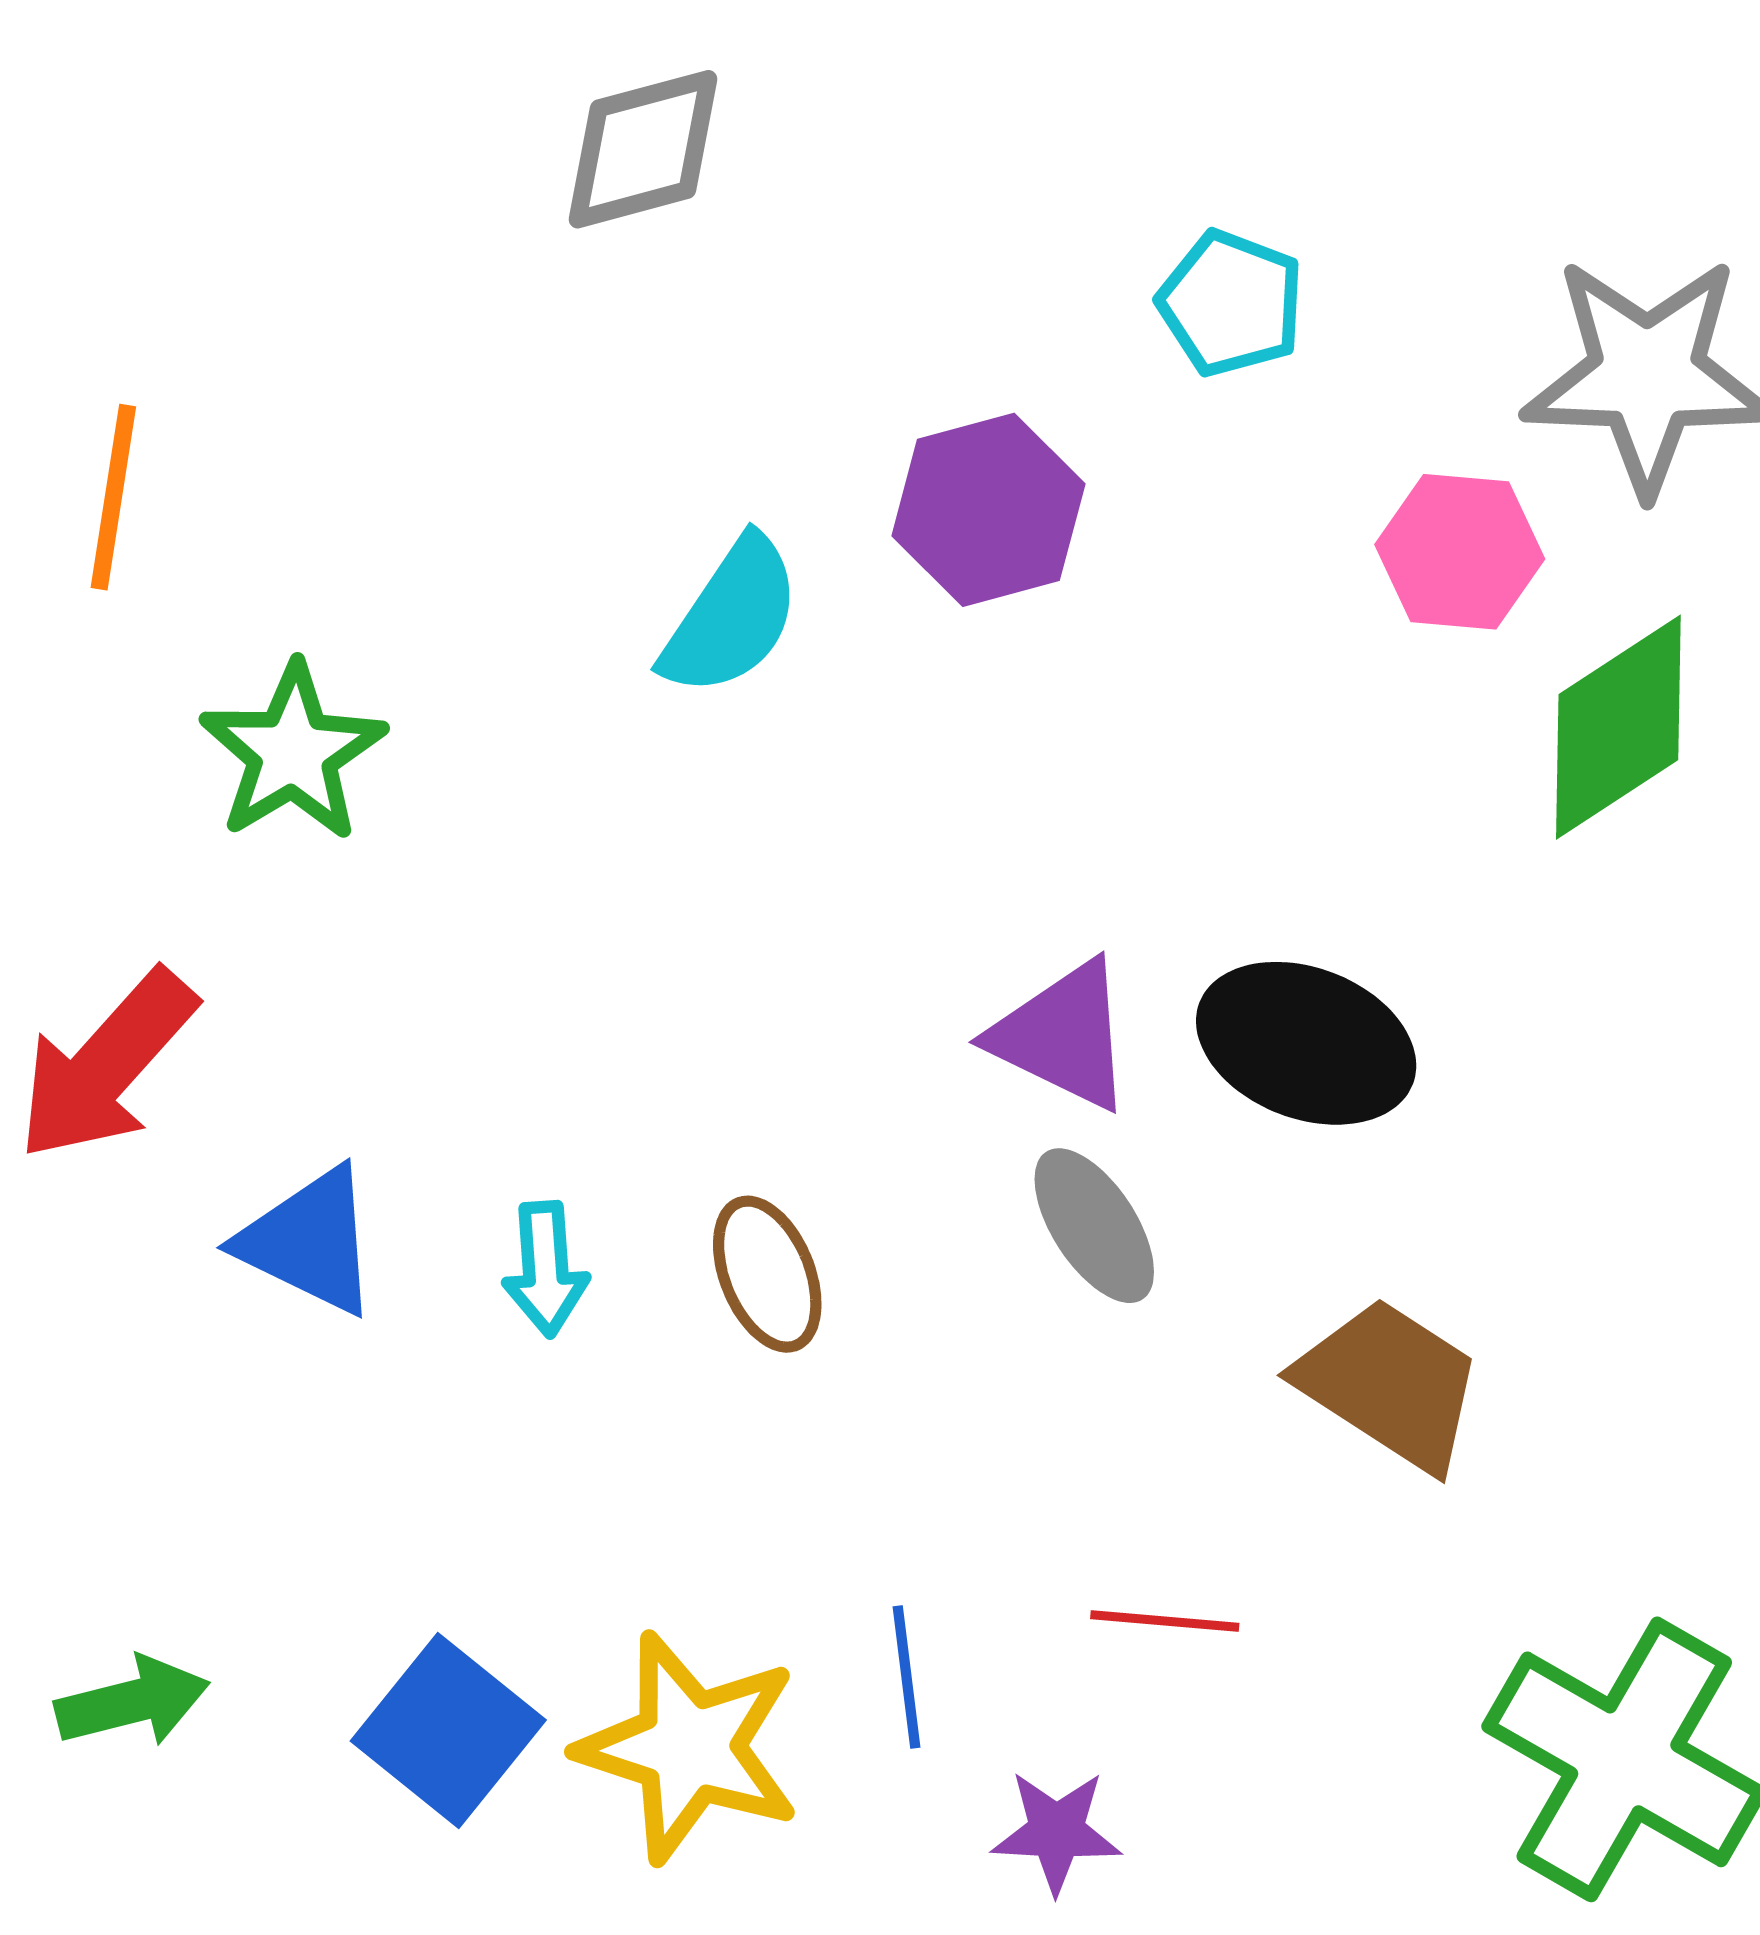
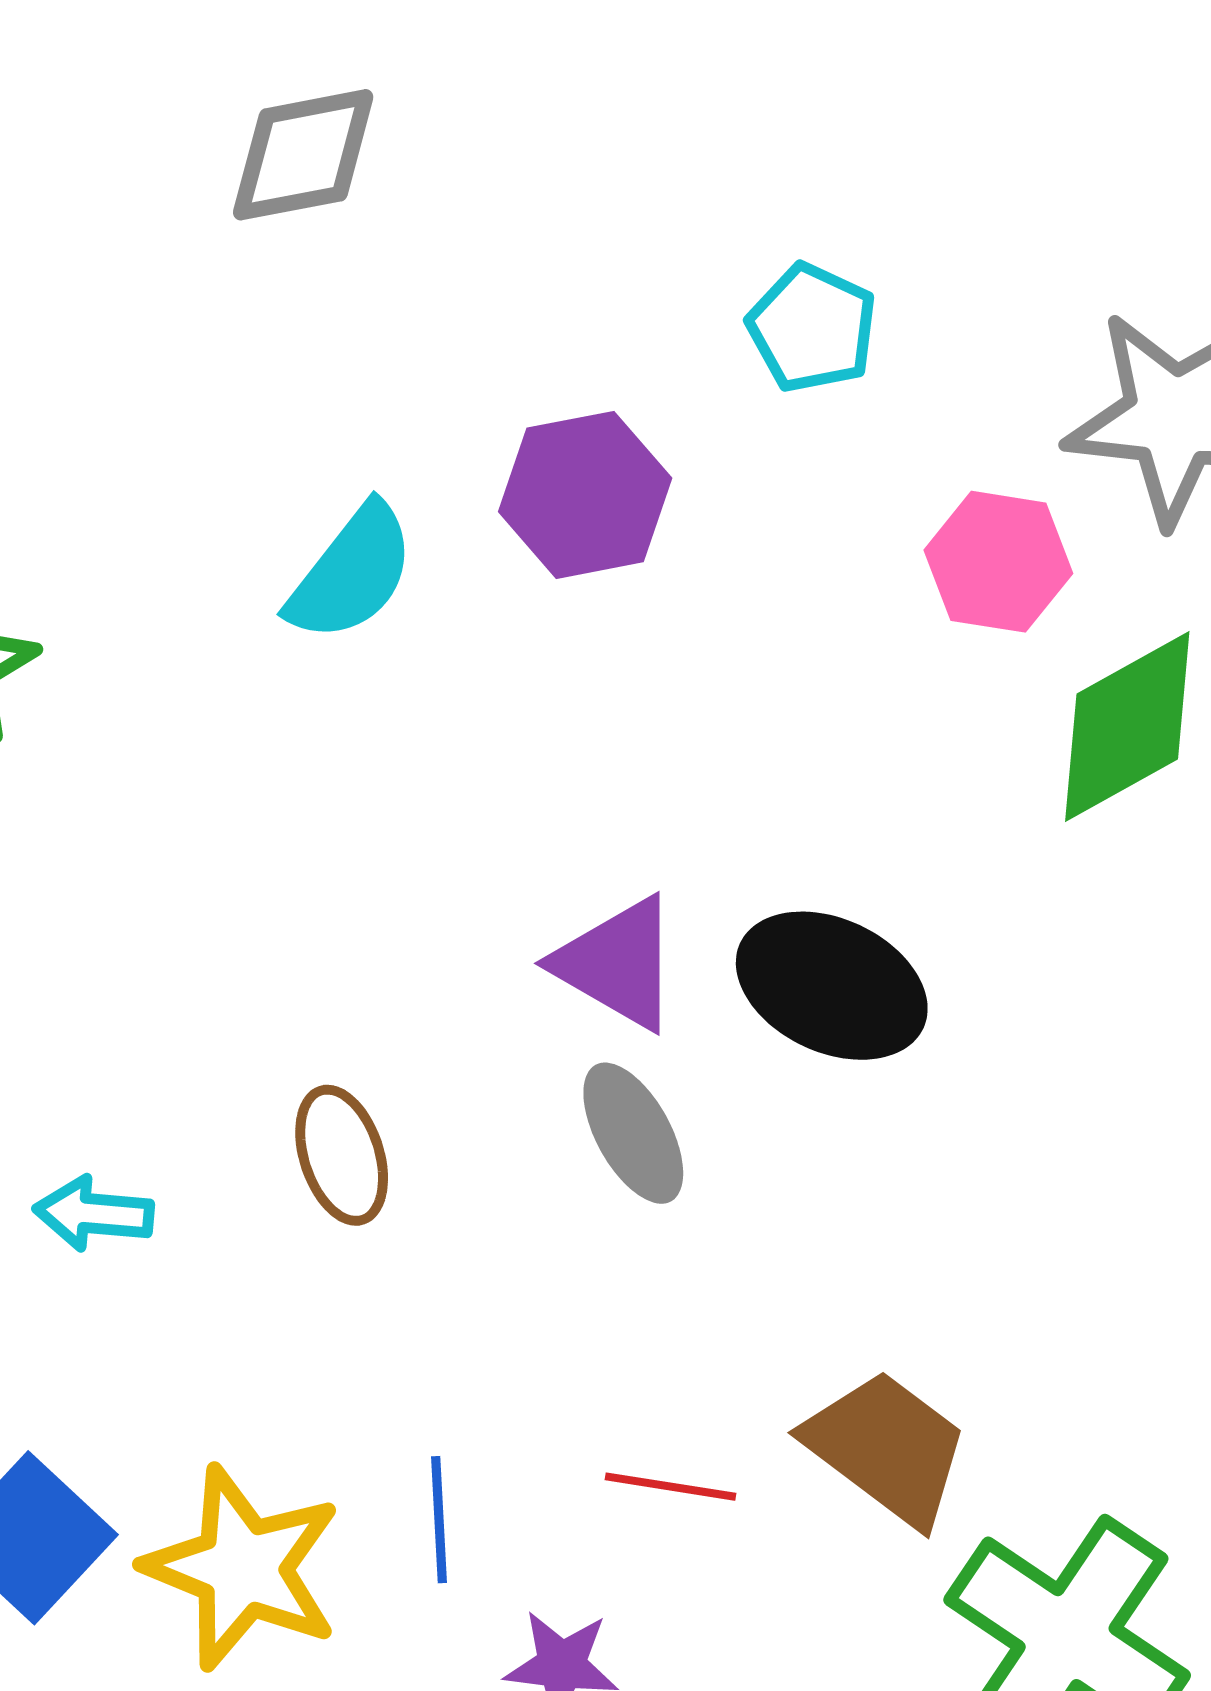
cyan arrow: (545, 1269) -> (94, 1214), moved, turned 95
brown trapezoid: (1390, 1384) -> (887, 1448), moved

